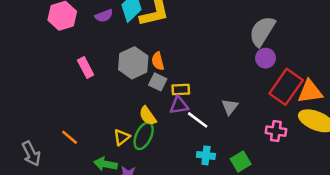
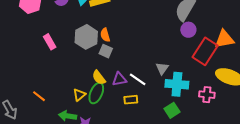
yellow rectangle: (181, 89) -> (131, 100), moved
orange triangle: (310, 92) -> (224, 39), moved
purple triangle: (179, 105) -> (119, 79), moved
pink cross: (276, 131) -> (207, 95), moved
cyan cross: (206, 155) -> (177, 84), moved, size x1.6

